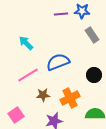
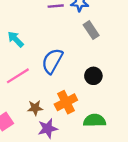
blue semicircle: (58, 62) -> (52, 61), turned -40
brown star: (43, 95) -> (35, 108), moved

